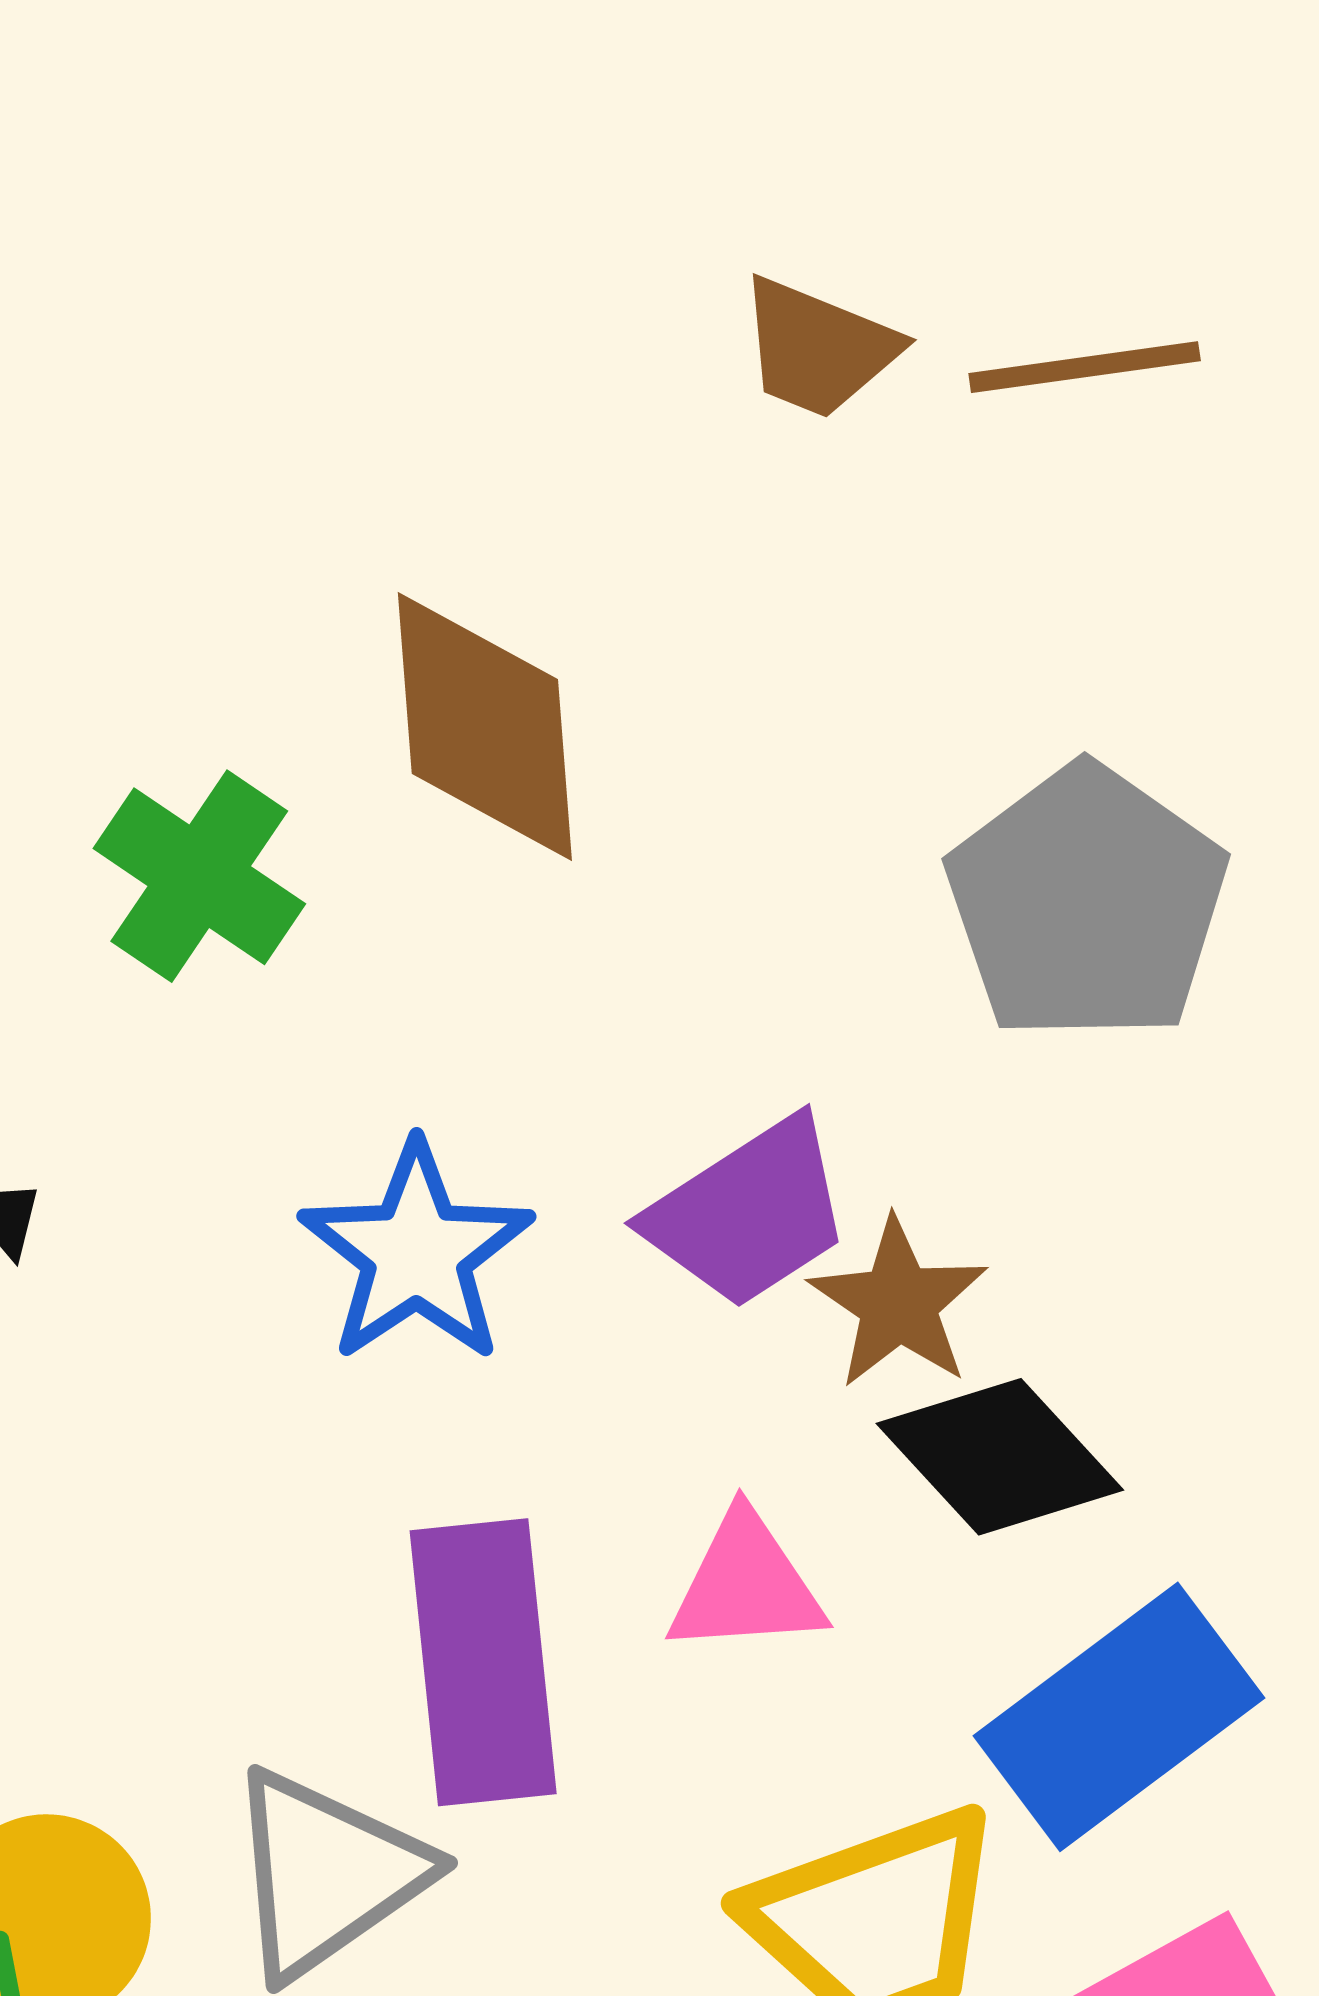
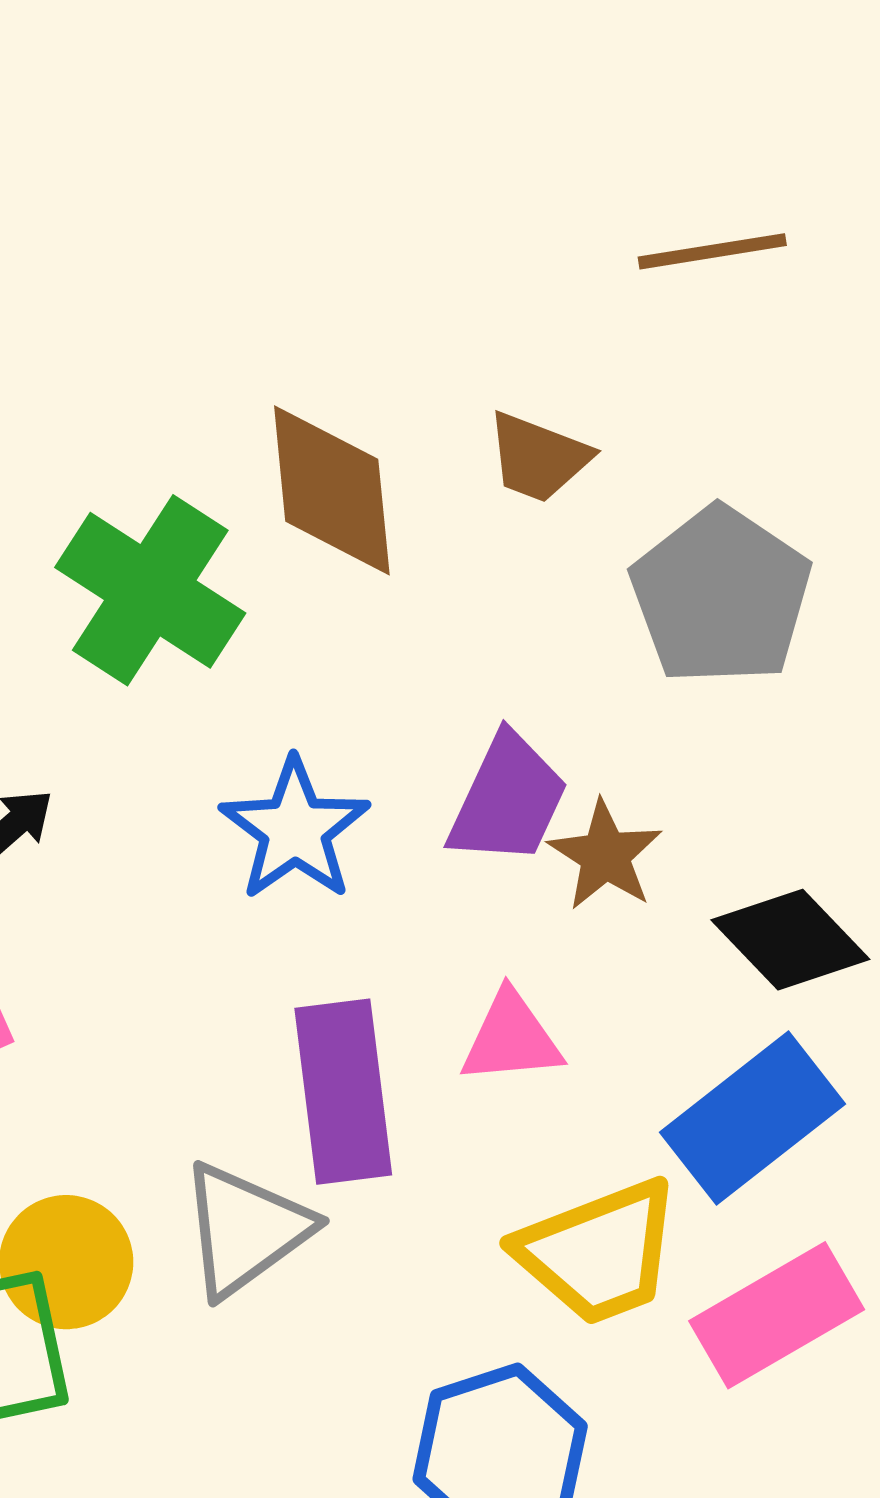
brown trapezoid: (818, 348) -> (538, 457), moved
green cross: (199, 876) -> (150, 590), size x1.4
purple trapezoid: (749, 1213) -> (508, 799), turned -31
black diamond: (1000, 1457) -> (790, 940), moved

